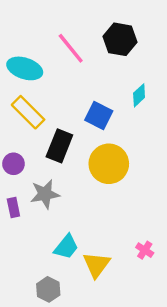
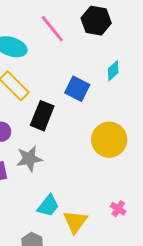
yellow circle: (109, 164) -> (109, 140), moved

